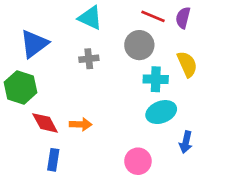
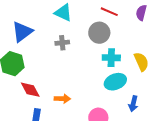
purple semicircle: (183, 18) -> (141, 13), moved
yellow semicircle: (187, 64) -> (141, 62), moved
orange arrow: (81, 124) -> (62, 99), moved

